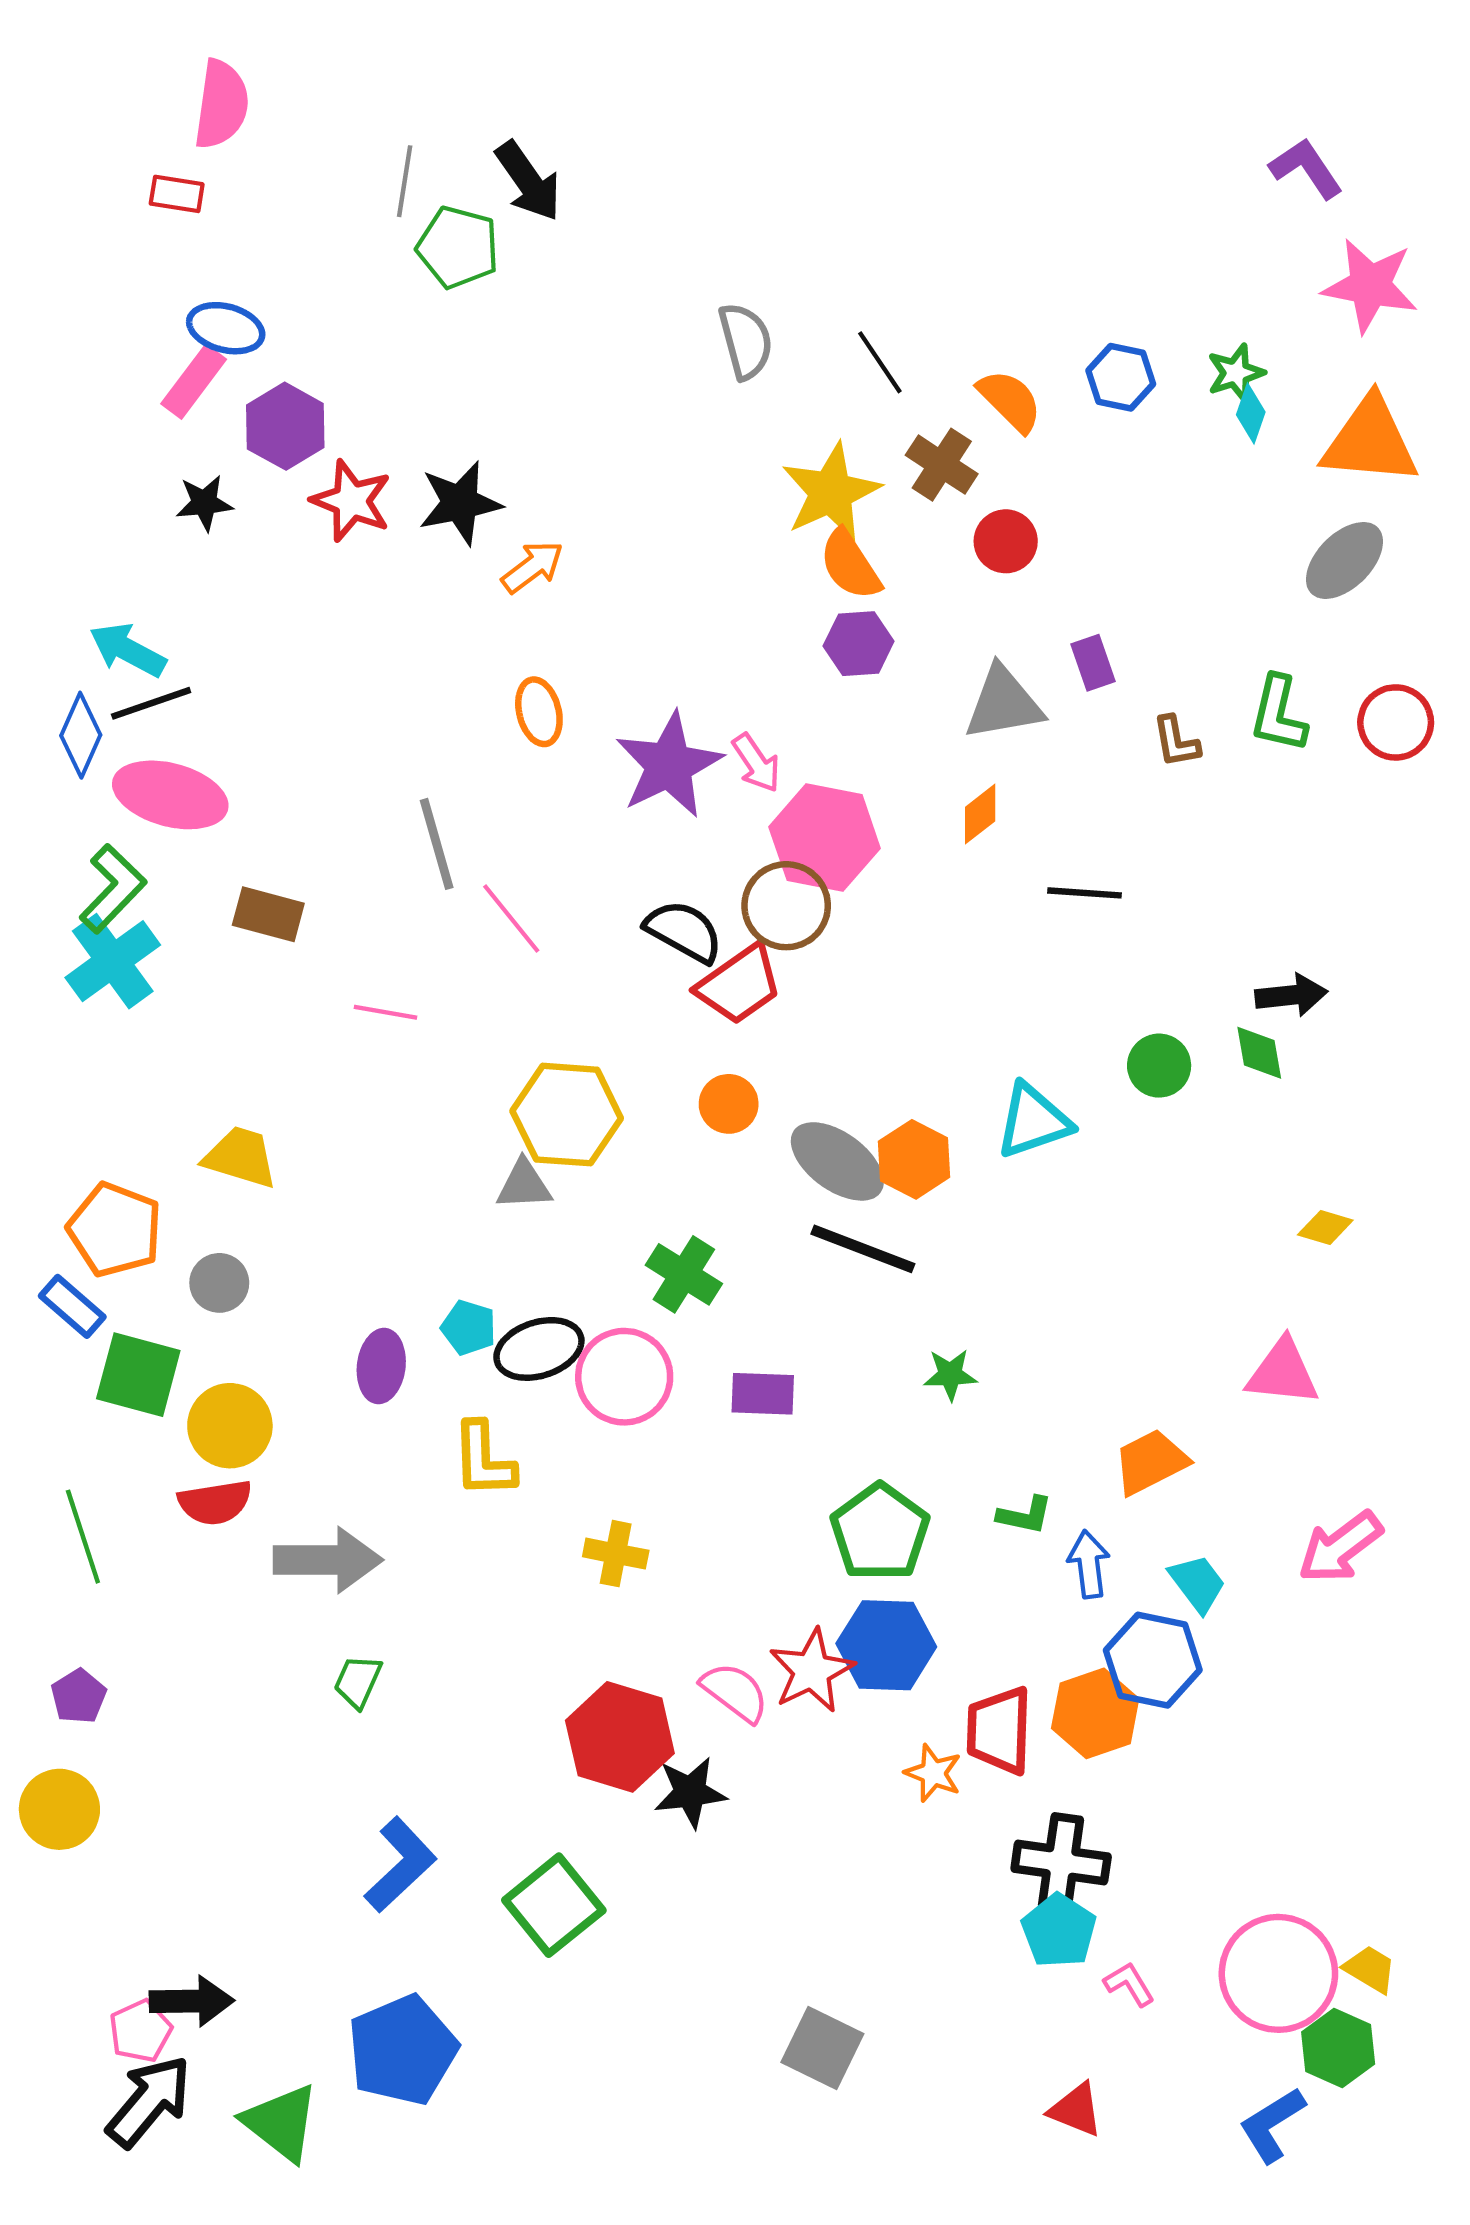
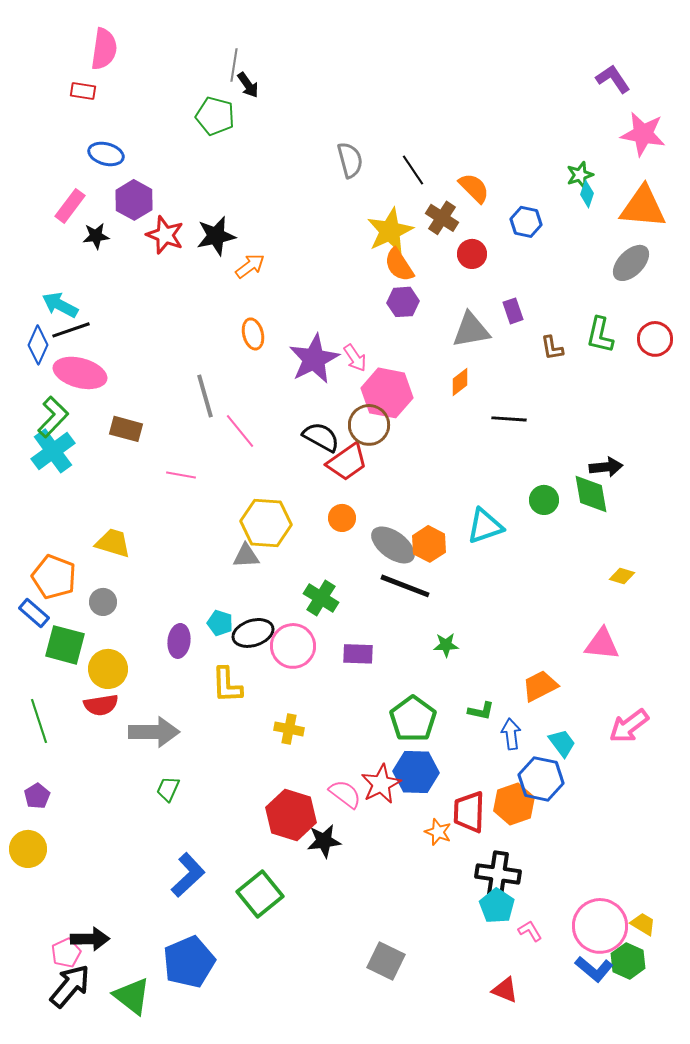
gray line: (405, 181) -> (234, 65), moved
black arrow: (528, 181) -> (248, 85), size x0.7
blue hexagon: (1121, 377) -> (526, 222), moved
pink rectangle: (194, 381) -> (70, 206), moved
green diamond: (1259, 1053) -> (591, 494), size x1.5
blue L-shape: (1272, 2125) -> (594, 969), moved, turned -108

